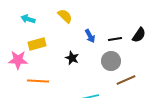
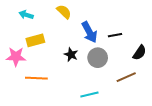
black semicircle: (139, 35) -> (140, 53), moved
blue arrow: (90, 36) -> (89, 32), size x1.5
gray circle: (111, 61) -> (98, 58), moved

